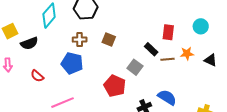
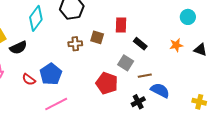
red rectangle: (168, 32) -> (121, 25), moved
brown cross: (80, 40) -> (75, 44), moved
brown line: (168, 59) -> (145, 76), moved
blue pentagon: (72, 63) -> (51, 74), moved, turned 30

